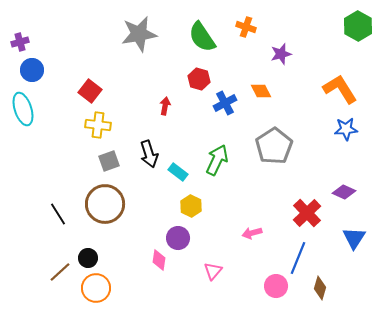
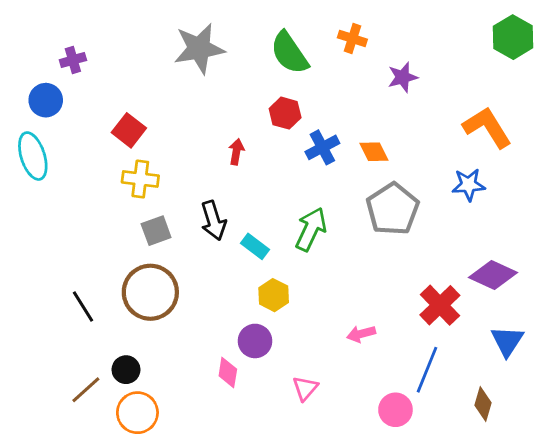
purple cross: (20, 42) -> (73, 60), moved
orange diamond: (261, 91) -> (374, 152), moved
blue star: (346, 129) -> (469, 185), moved
purple diamond: (344, 192) -> (493, 275), size x1.4
brown diamond: (320, 288) -> (483, 404), moved

